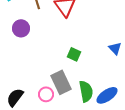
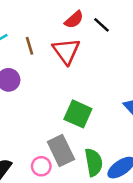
green square: (74, 54) -> (78, 114), size x1.5

